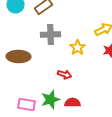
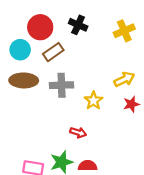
brown ellipse: (18, 56) -> (24, 80), moved

